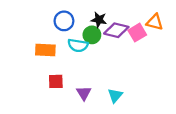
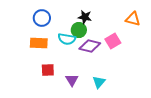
blue circle: (64, 21) -> (42, 18), moved
purple diamond: (116, 30) -> (90, 46), moved
pink square: (137, 33) -> (113, 41), moved

